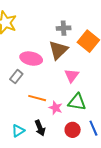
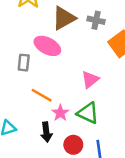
brown triangle: (58, 50) -> (64, 18), moved
gray rectangle: (16, 77) -> (24, 63), turned -48
black arrow: (40, 128) -> (46, 132), moved

